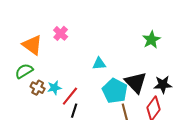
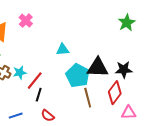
green star: (151, 40) -> (127, 23), moved
black triangle: (136, 82) -> (98, 68), turned -45

